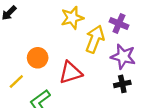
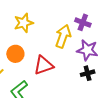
yellow star: (72, 18) -> (24, 23), moved

